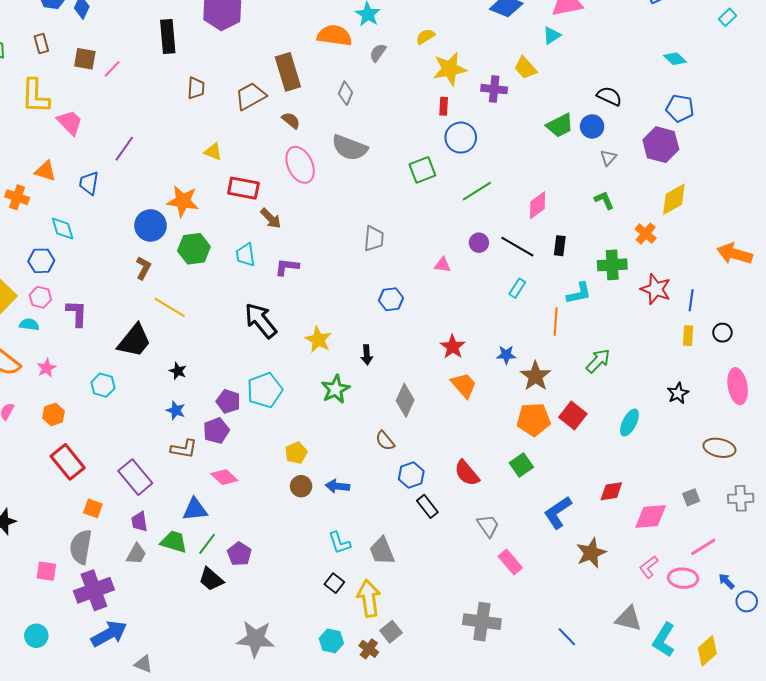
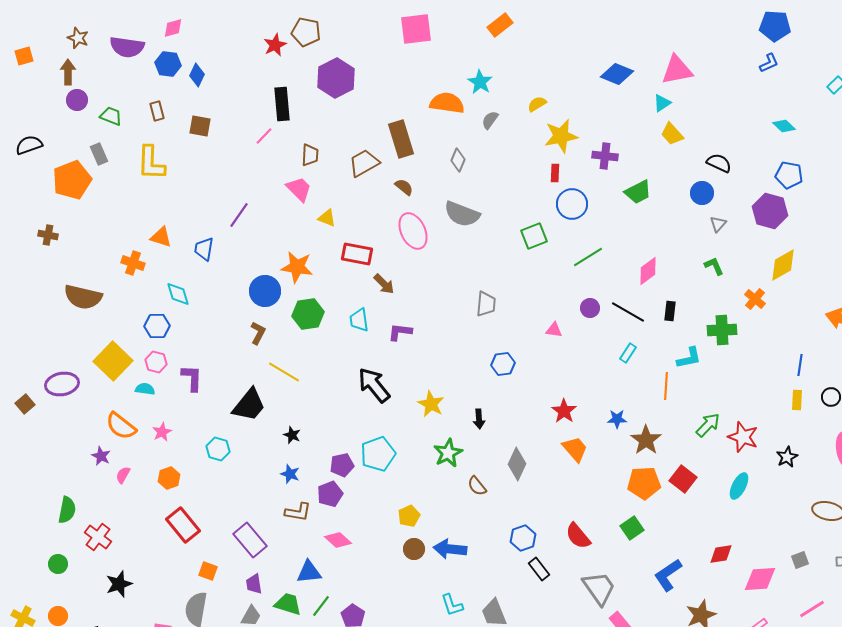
yellow trapezoid: (525, 68) -> (672, 134), moved
pink line: (112, 69) -> (264, 136), moved
pink trapezoid: (70, 122) -> (299, 189), moved
green trapezoid: (560, 125) -> (638, 192), moved
red star: (656, 289) -> (743, 437), moved
purple pentagon: (228, 401) -> (342, 465), turned -30
brown semicircle: (385, 441) -> (477, 486), moved
blue arrow: (337, 486) -> (450, 549), size x1.4
gray trapezoid: (488, 526) -> (599, 588), size x1.5

